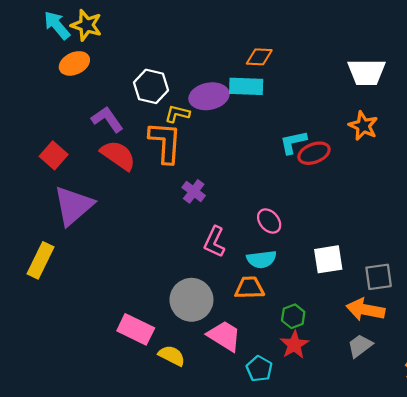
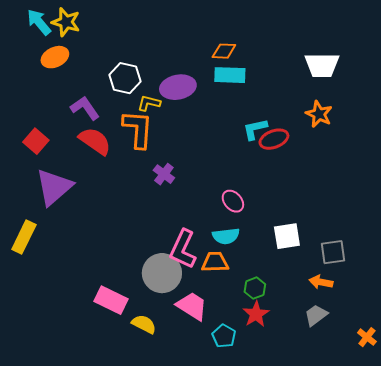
cyan rectangle: (246, 86) -> (230, 75), moved
pink L-shape: (214, 242) -> (183, 249), moved, size x1.4
orange arrow: (365, 310) -> (321, 282), size x0.7

